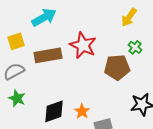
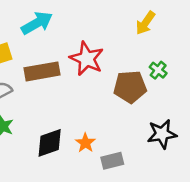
green cross: (135, 47) -> (158, 70), moved

